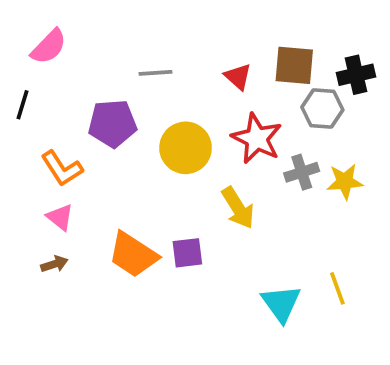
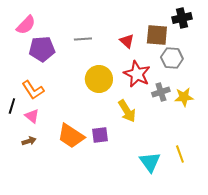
black cross: (356, 75) -> (182, 18), moved
black line: (22, 105) -> (12, 106), moved
purple pentagon: (112, 123) -> (42, 49), moved

